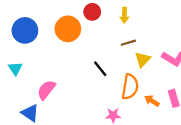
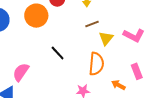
black line: (100, 69) -> (58, 53), moved
orange arrow: (152, 101) -> (118, 85), moved

